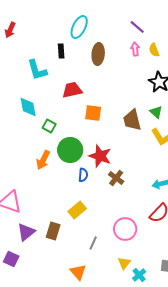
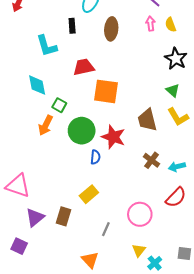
orange square: (93, 113) -> (106, 91), size x1.4
brown trapezoid: (132, 120) -> (147, 120), moved
orange arrow: (43, 160) -> (46, 125), moved
brown cross: (116, 178) -> (151, 160), moved

